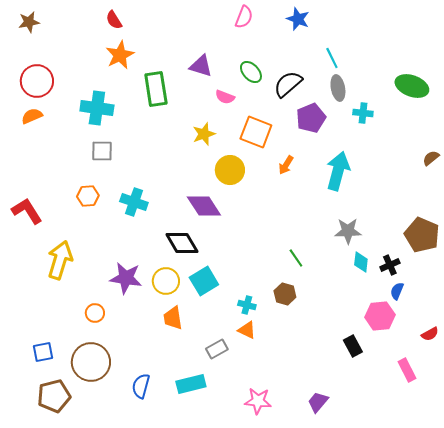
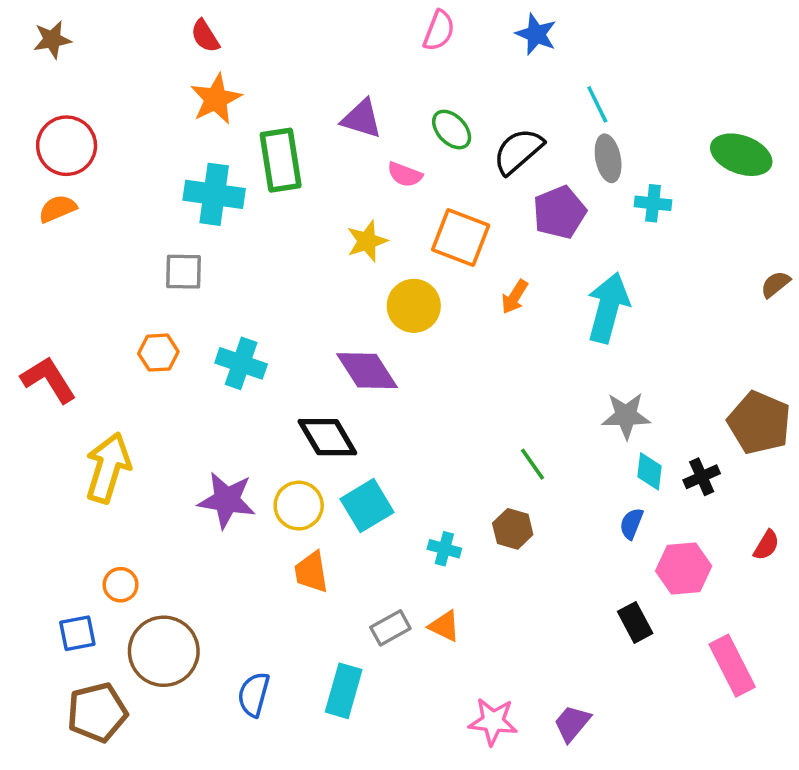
cyan cross: (97, 108) -> (214, 194), moved
blue semicircle: (397, 291) -> (631, 524), moved
orange circle: (95, 313) -> (121, 585), moved
orange triangle: (247, 330) -> (444, 626), moved
red semicircle: (430, 334) -> (766, 545), moved, turned -30
pink rectangle: (407, 370) -> (732, 666), size x1.4
cyan rectangle: (191, 384) -> (344, 691), turned -60
pink star: (258, 401) -> (493, 721), moved

